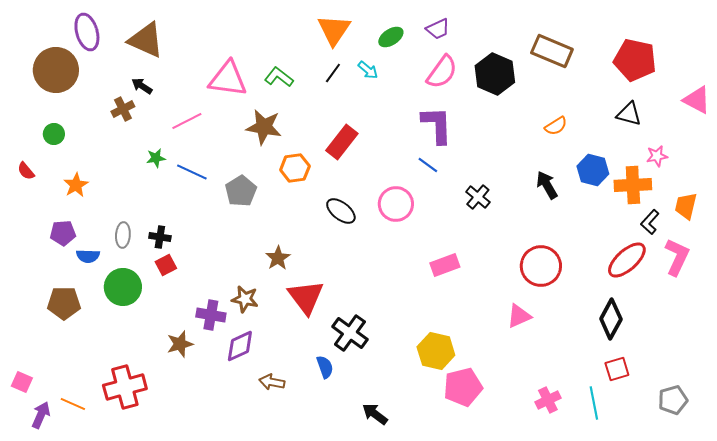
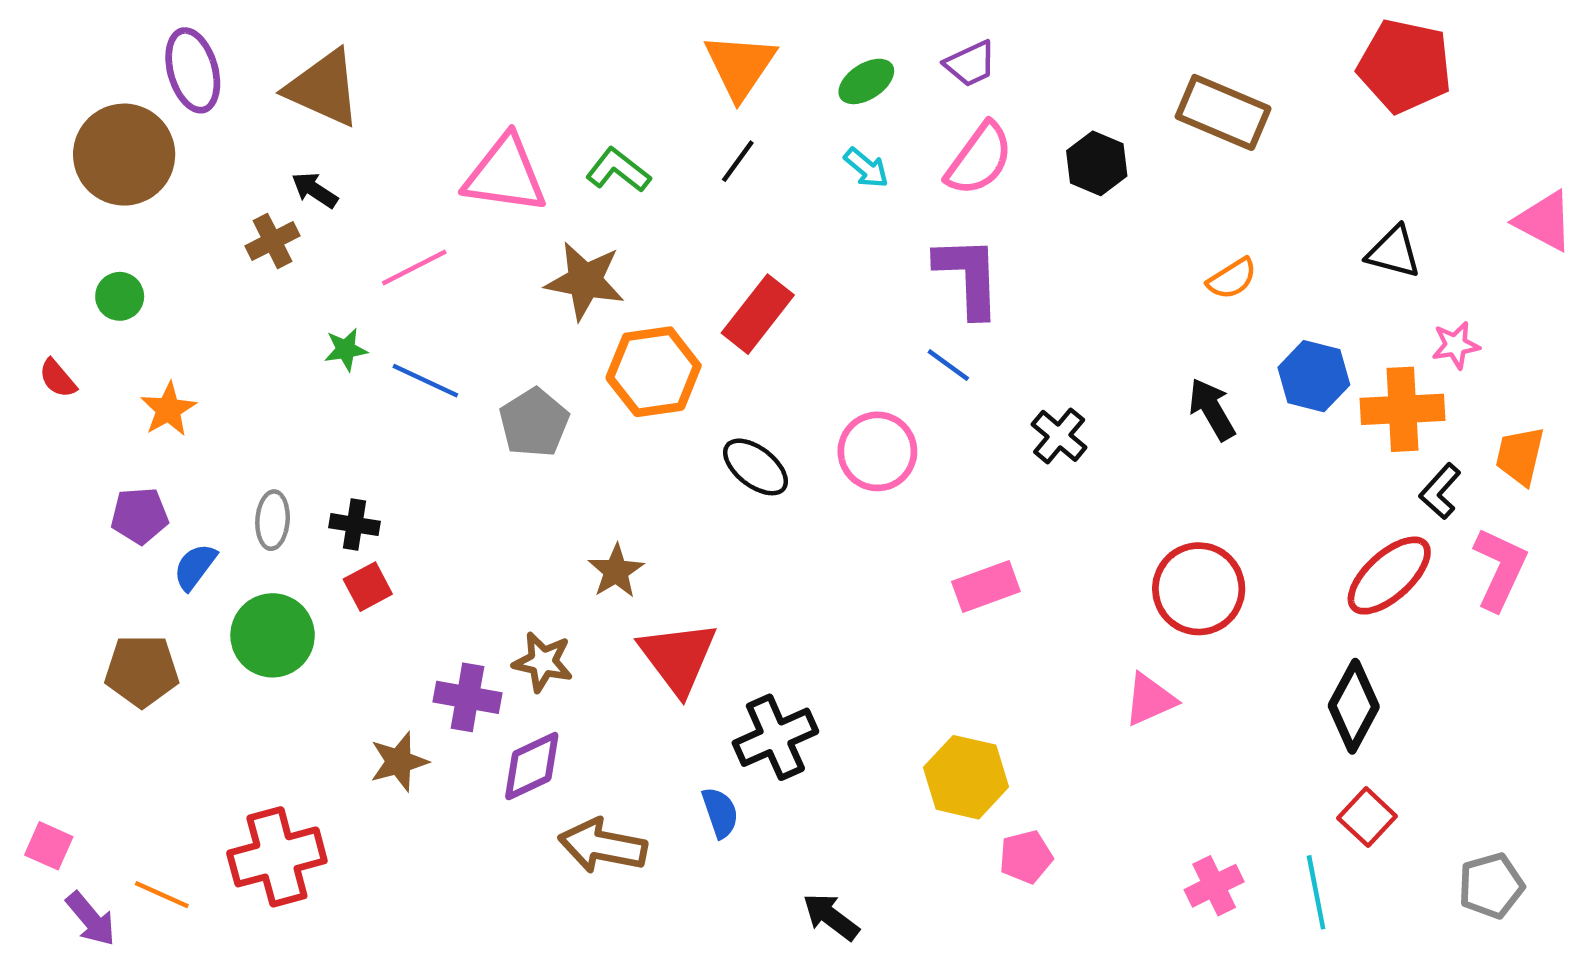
red pentagon: (635, 60) -> (1405, 66), moved
cyan arrow: (368, 70) -> (866, 168), moved
black hexagon: (495, 74) -> (1097, 163), size x0.7
orange hexagon: (295, 168) -> (654, 372), size x1.4
blue semicircle: (88, 256) -> (195, 567), turned 125
black cross: (350, 333) -> (775, 737), turned 30
red square: (617, 369) -> (1367, 817), turned -30
brown arrow: (272, 382) -> (603, 846), size x1.5
pink pentagon: (463, 387) -> (1026, 857), size x0.6
purple arrow: (41, 415) -> (91, 919), turned 116

